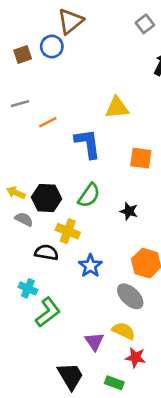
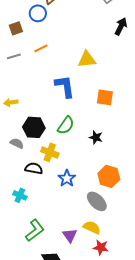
brown square: (23, 54) -> (16, 28), moved
orange line: (48, 122) -> (41, 48), moved
yellow arrow: (16, 193) -> (11, 102), moved, turned -32
green L-shape: (48, 312) -> (35, 230), moved

